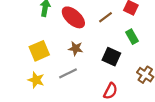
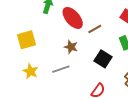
brown line: (106, 17) -> (95, 29), moved
yellow square: (39, 51) -> (26, 40), moved

